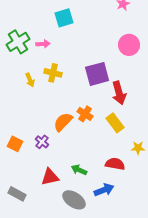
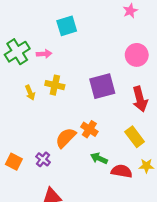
red arrow: (119, 93) -> (140, 99), moved
yellow rectangle: (115, 123) -> (135, 137), moved
red semicircle: (115, 164) -> (122, 171), moved
green arrow: (79, 170) -> (99, 158), moved

